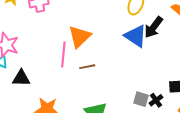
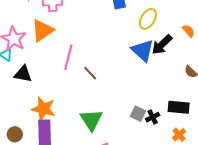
orange triangle: (80, 37) -> (43, 31), moved
brown line: (87, 67) -> (90, 73), turned 49

